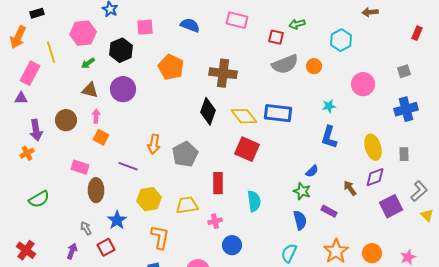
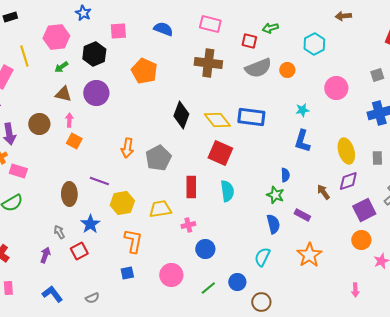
brown cross: (223, 73) -> (208, 63), moved
purple line: (128, 166) -> (99, 181), moved
pink rectangle: (80, 167) -> (18, 171), moved
blue semicircle: (312, 171) -> (285, 175), turned -48
cyan semicircle: (254, 201) -> (227, 191), moved
orange circle: (372, 253) -> (361, 240), moved

